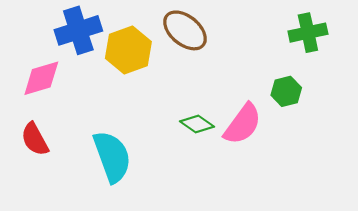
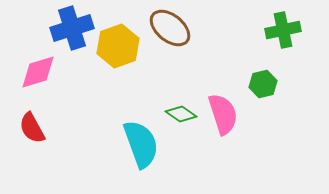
pink semicircle: (243, 124) -> (223, 114), turned -54
cyan semicircle: (112, 157) -> (141, 144), moved

